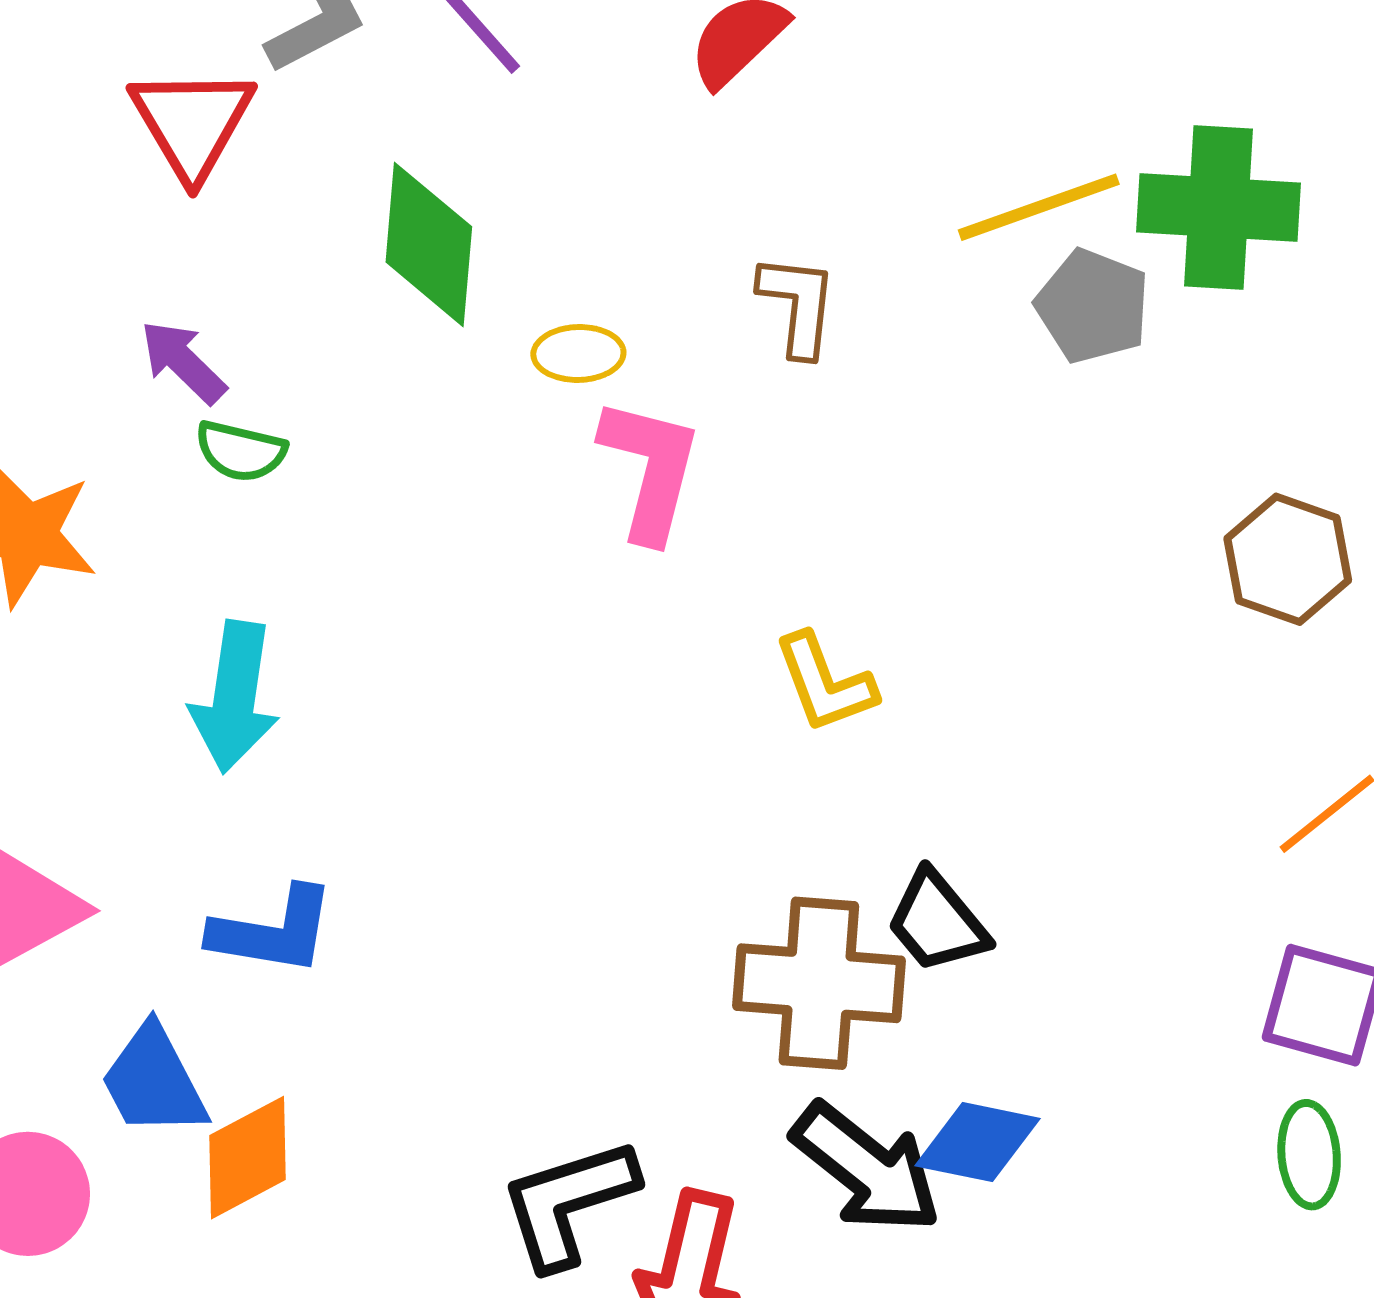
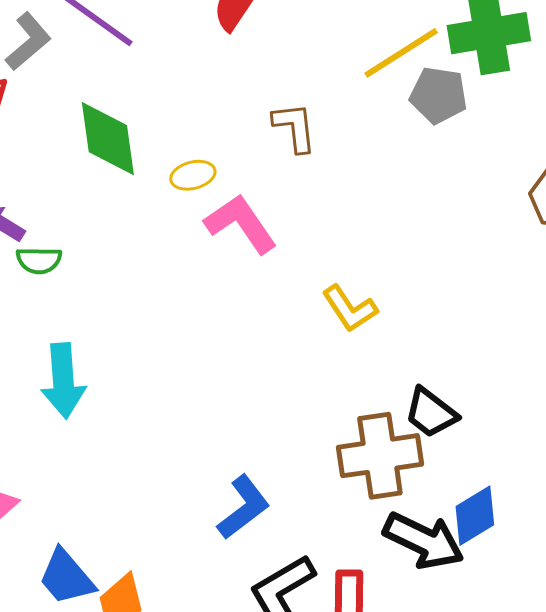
pink L-shape: (650, 469) -> (241, 224), turned -36
blue L-shape: (273, 931) -> (244, 507), moved, turned -34
blue diamond: (977, 1142) -> (475, 516), turned -30

